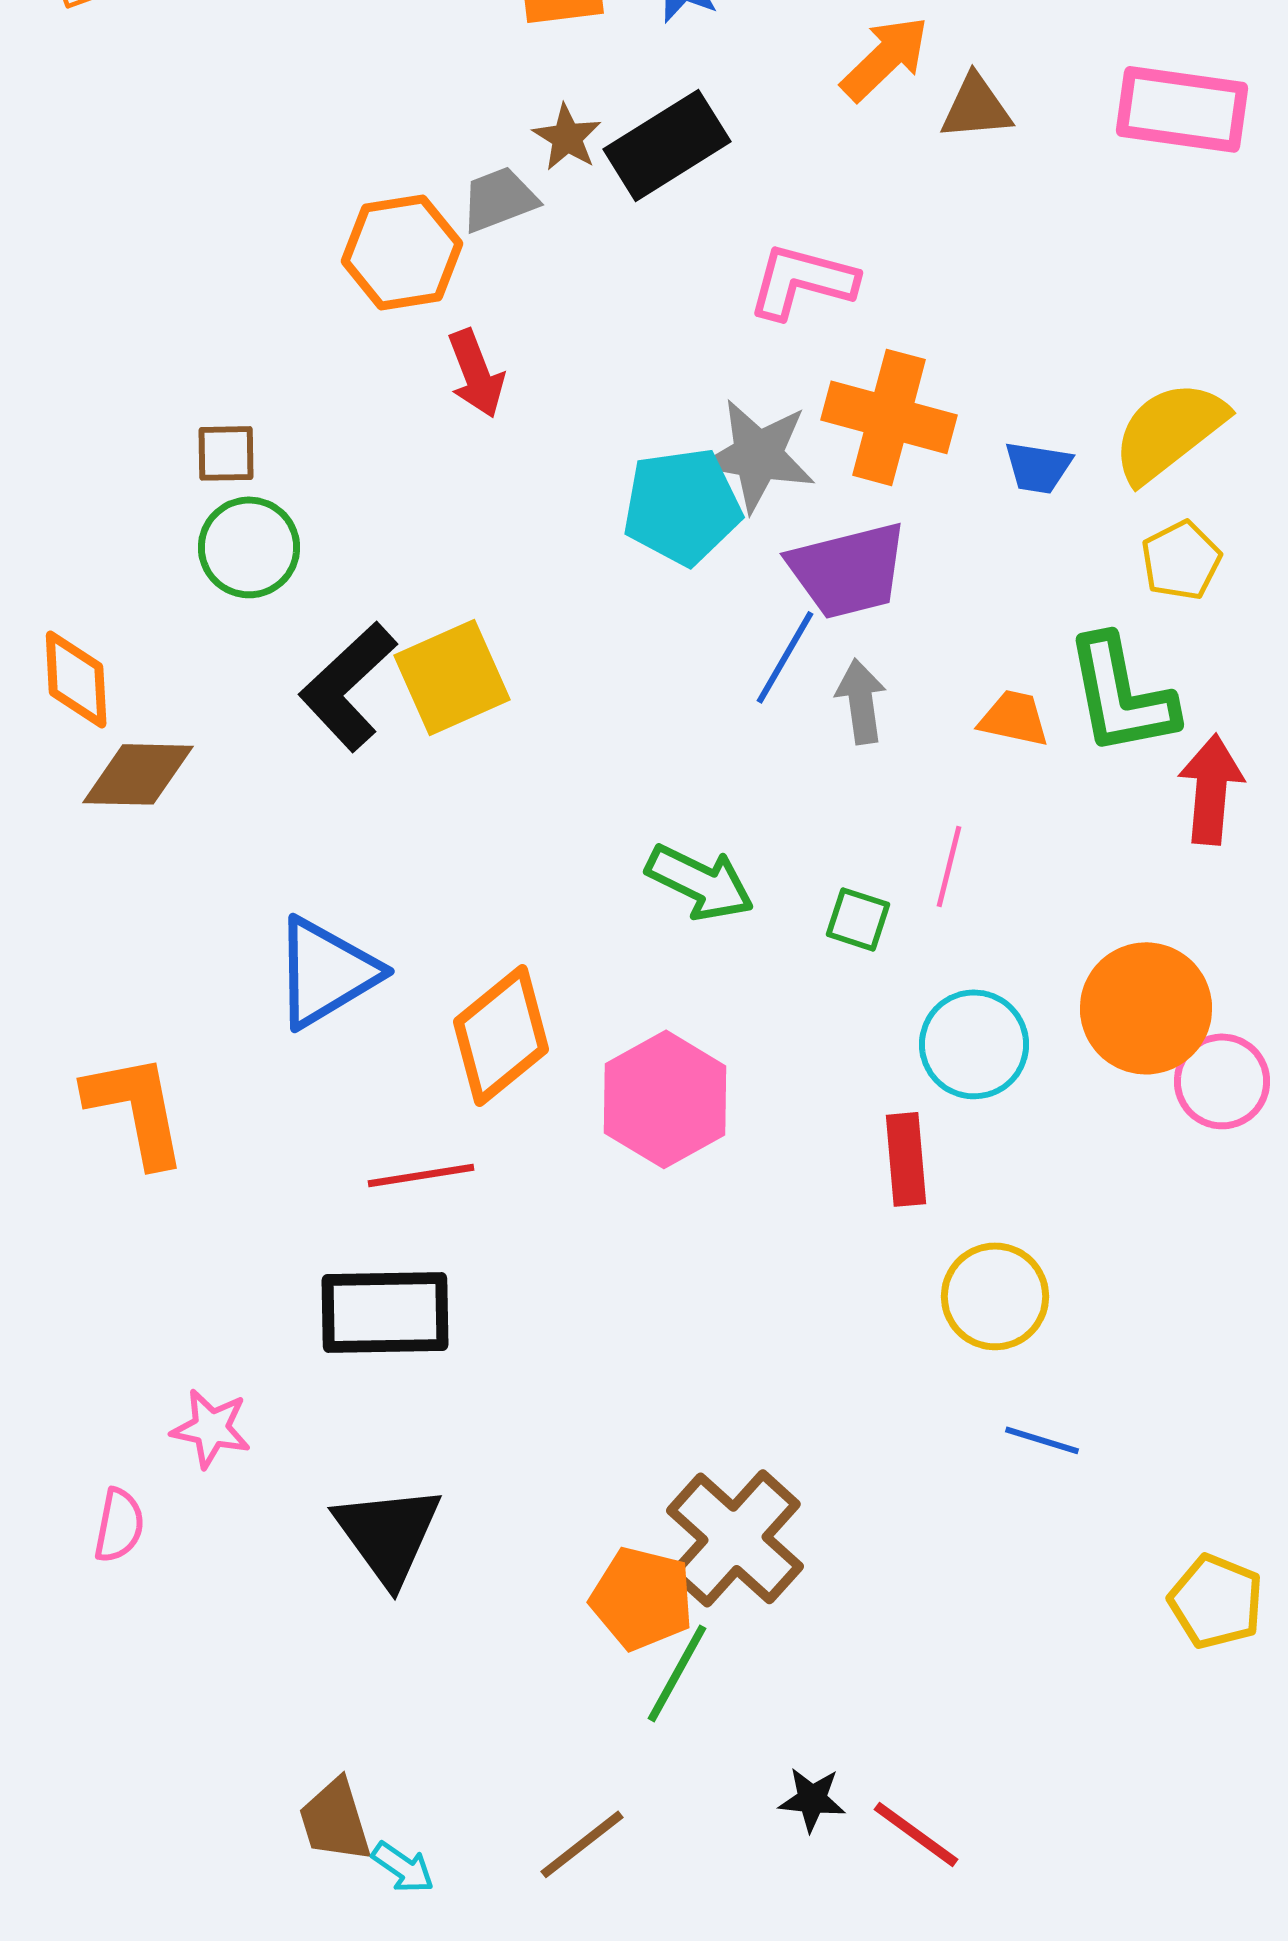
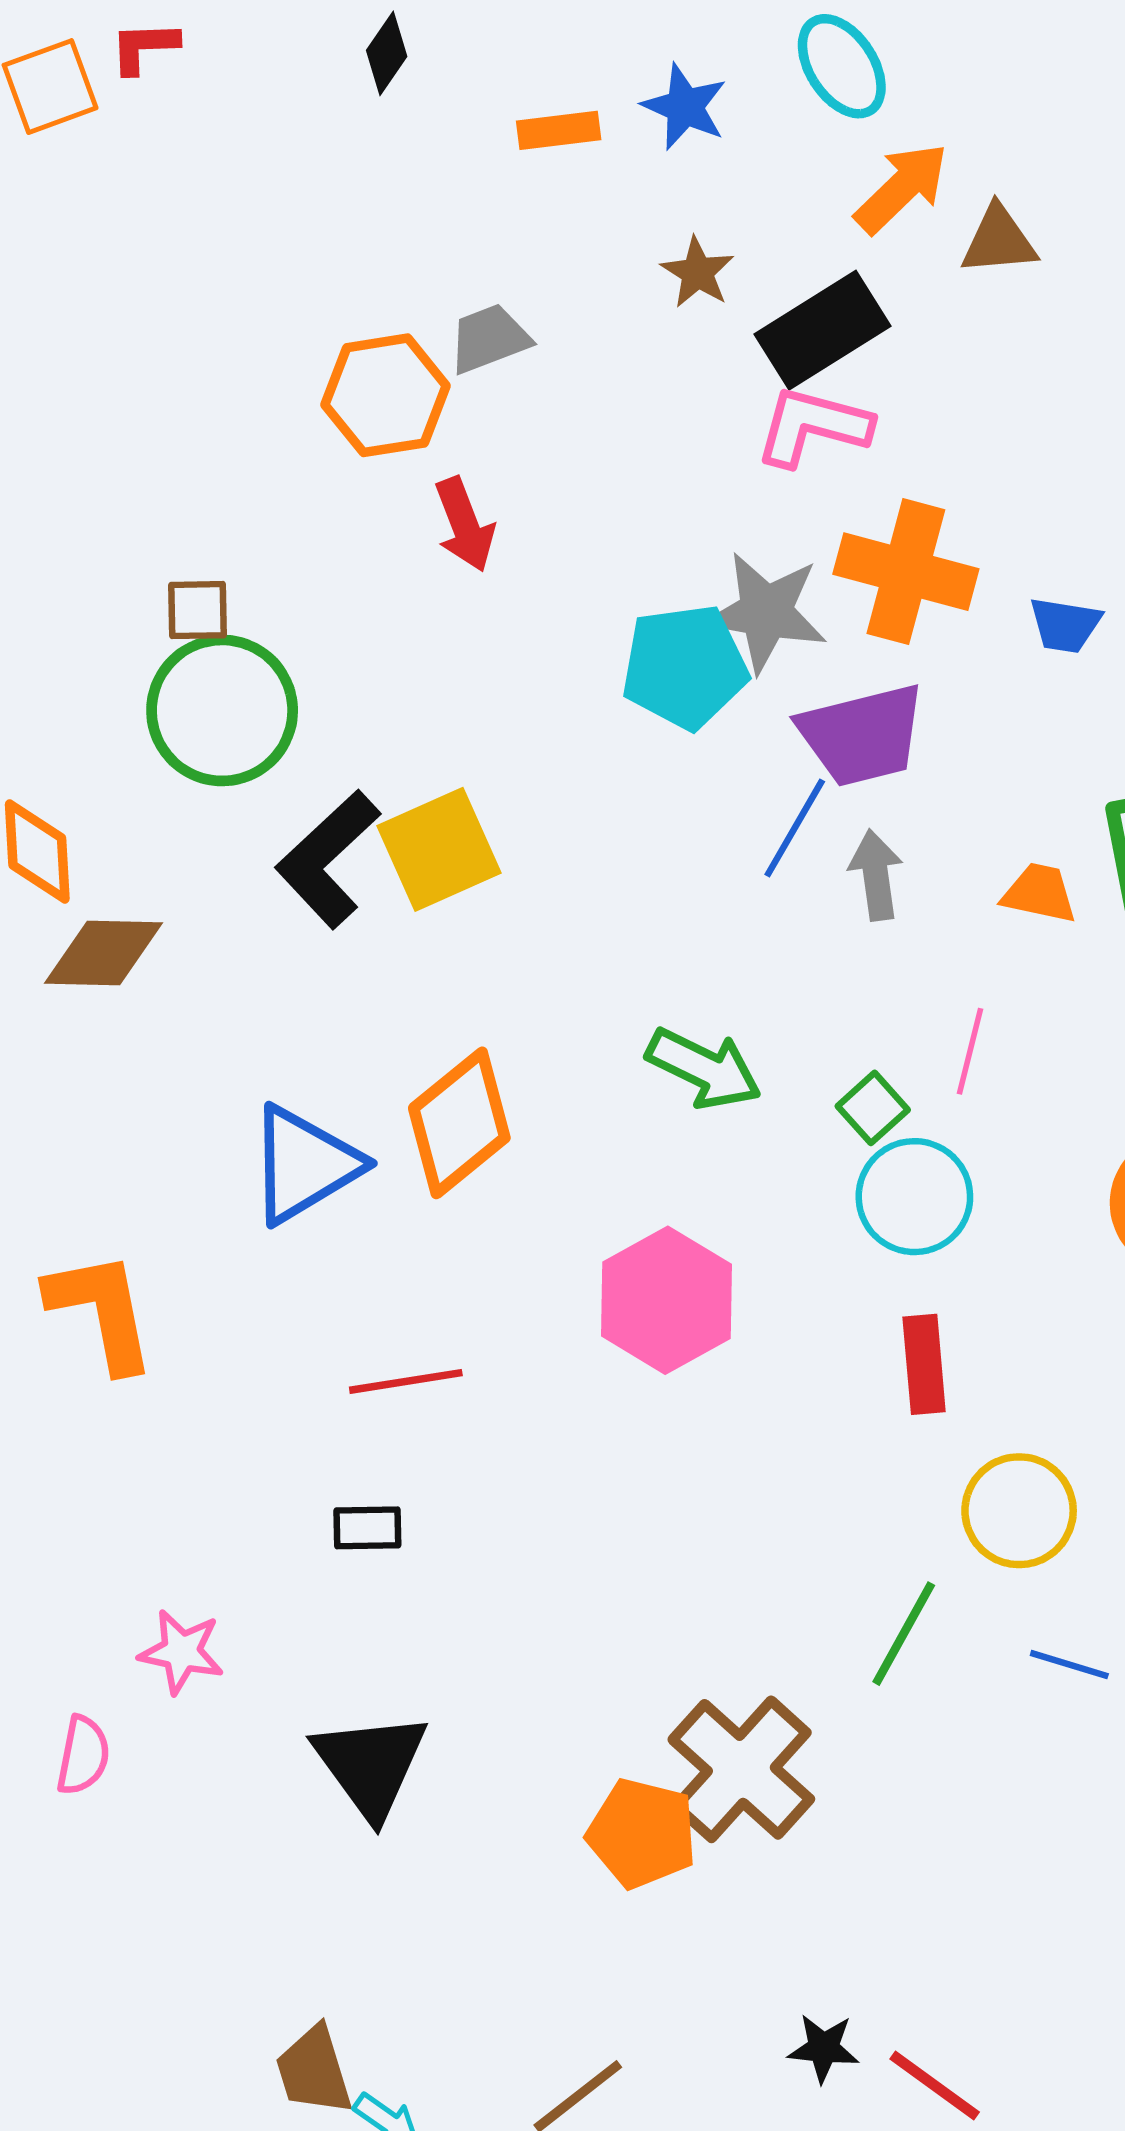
brown star: (567, 137) -> (698, 272), moved
black rectangle: (667, 145) -> (823, 330), moved
green circle: (249, 547) -> (222, 710), size x1.4
green square: (858, 919) -> (873, 1108), turned 30
orange diamond: (501, 1035) -> (459, 1123), moved
cyan circle: (974, 1044) -> (914, 1197), moved
black rectangle: (385, 1312) -> (367, 1528), size x0.5
green line: (677, 1673) -> (904, 1634), moved

